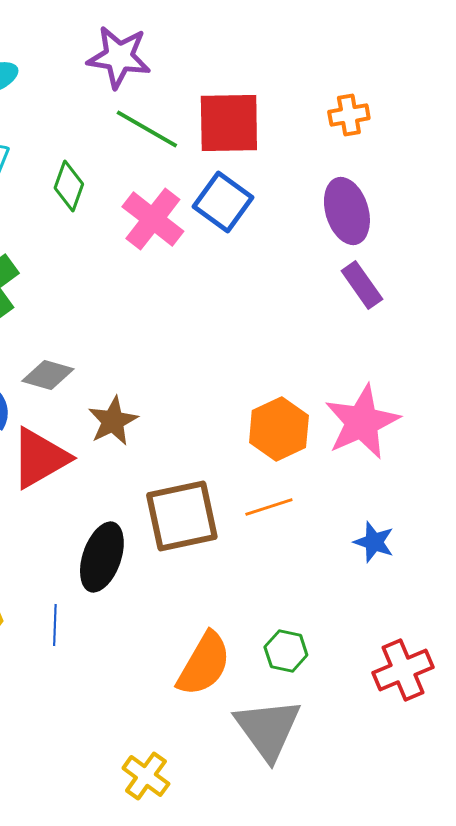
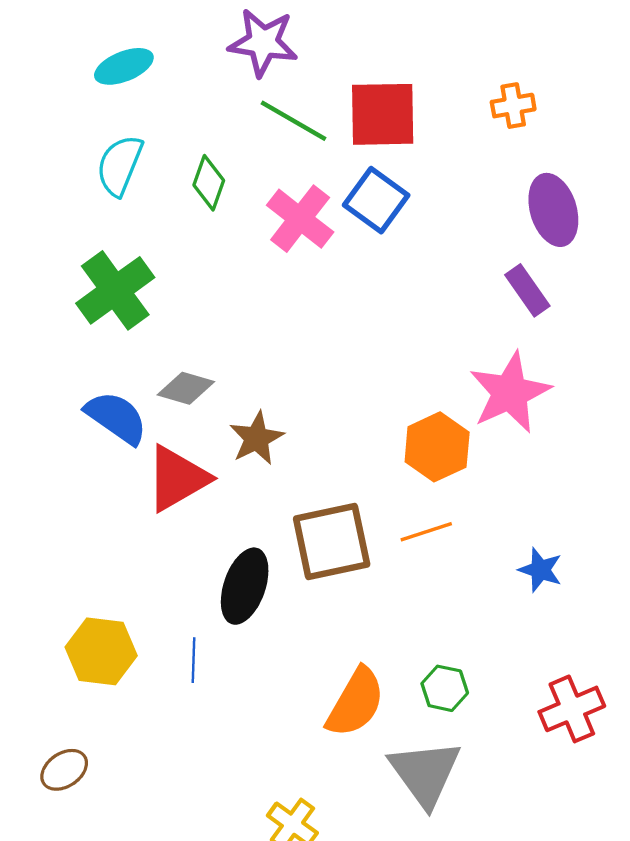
purple ellipse: (347, 211) -> (553, 210), moved
pink star: (362, 422) -> (510, 393), moved

